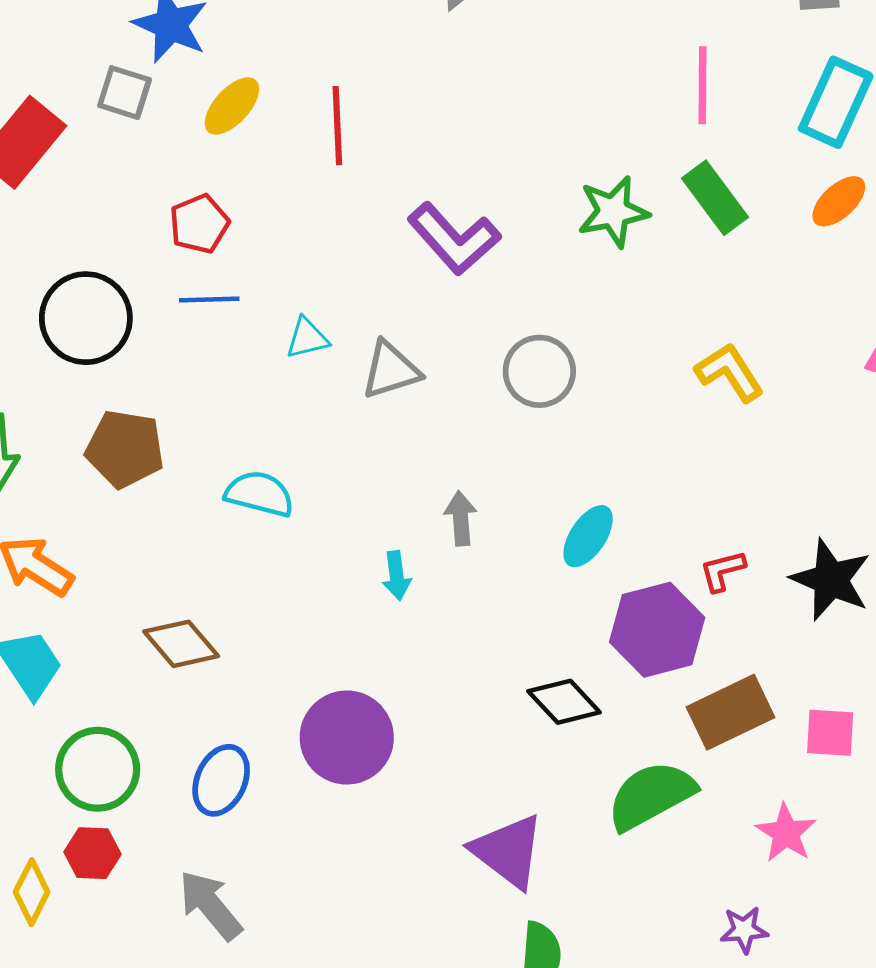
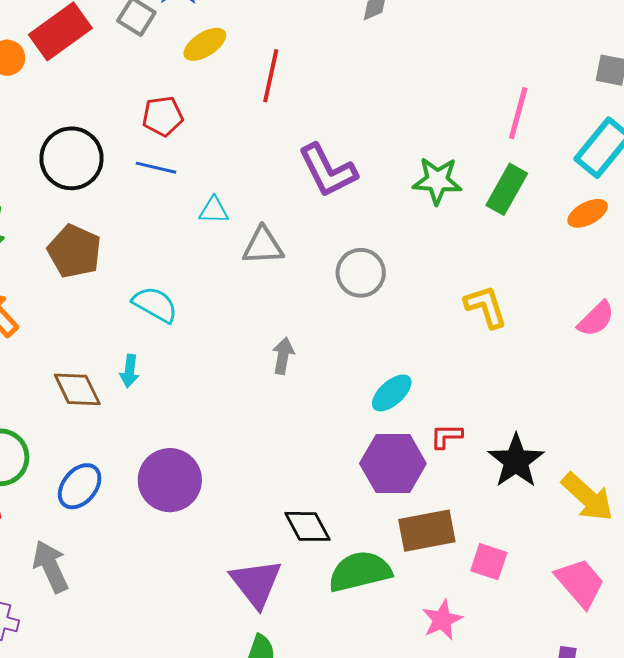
green rectangle: (715, 198) -> (507, 189), turned 51
cyan ellipse: (588, 536) -> (392, 393), moved
cyan arrow: (397, 576) -> (130, 371), moved
black diamond: (564, 702) -> (308, 526), moved

